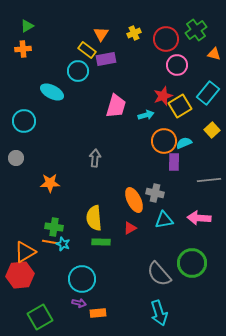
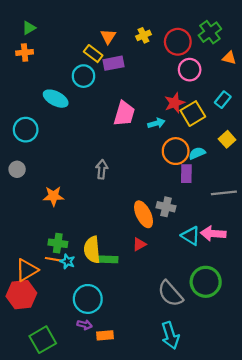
cyan rectangle: (208, 93) -> (223, 100), size x0.7
yellow semicircle: (94, 218) -> (92, 250), moved
cyan triangle: (164, 220) -> (191, 236), moved, turned 42

